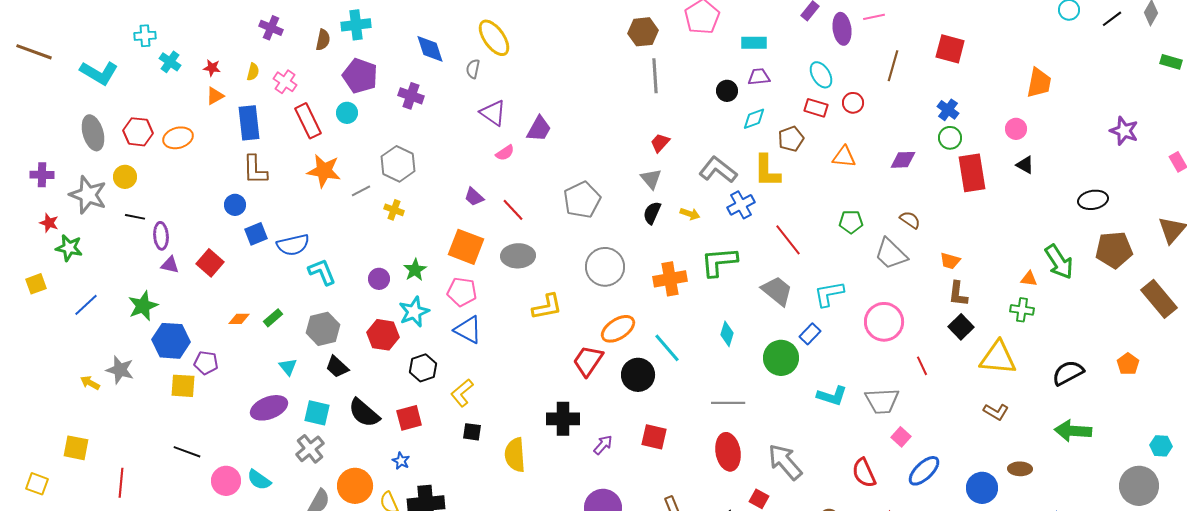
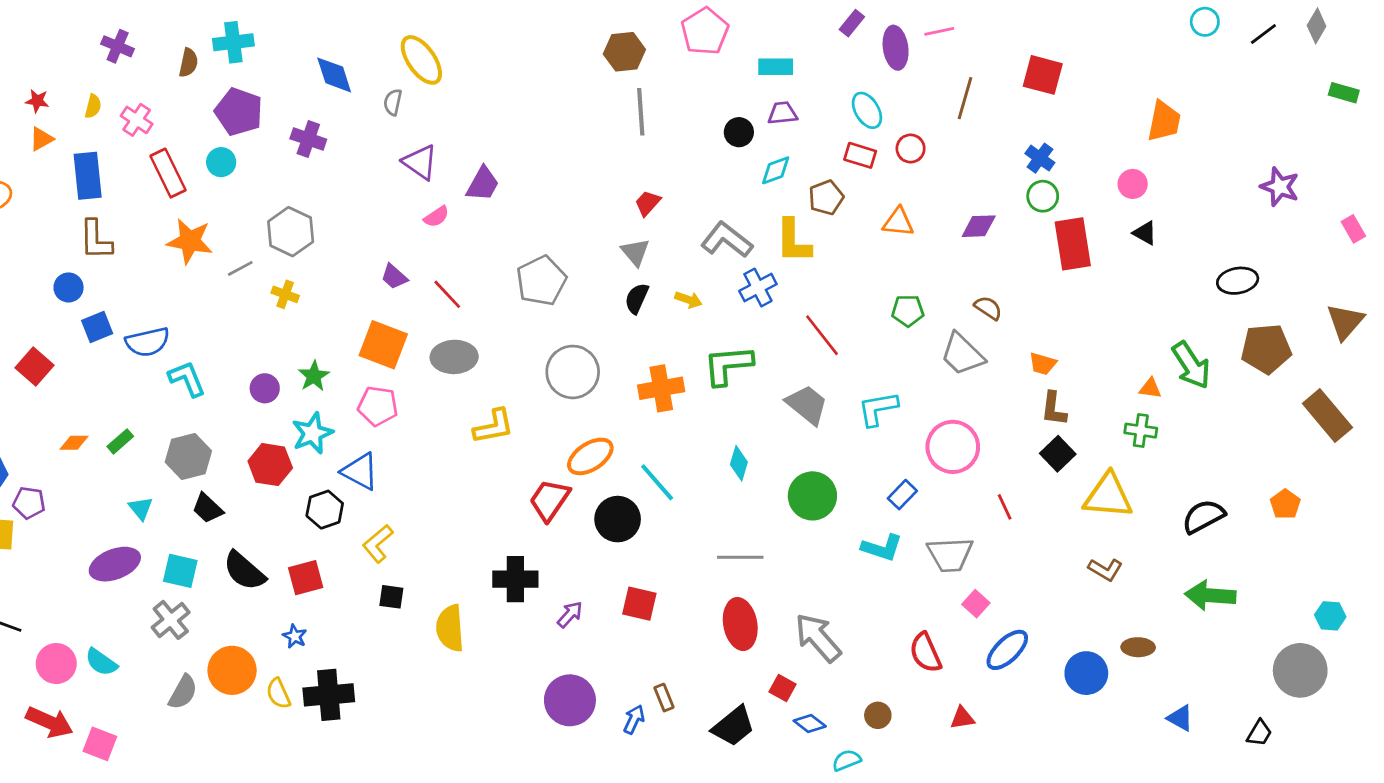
blue triangle: (468, 330) -> (360, 471), moved
blue rectangle: (810, 334) -> (902, 495), moved

